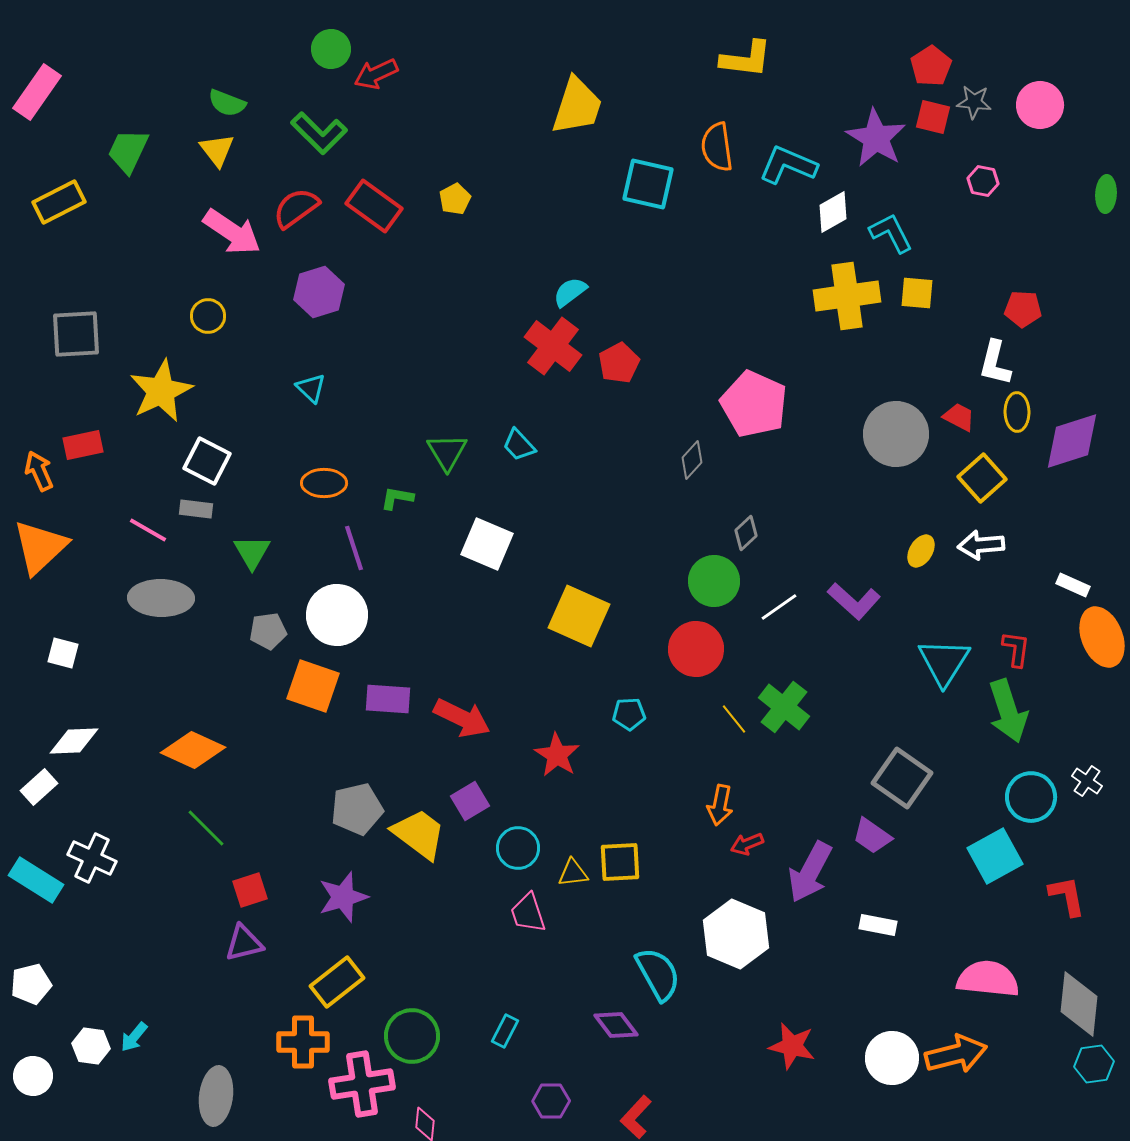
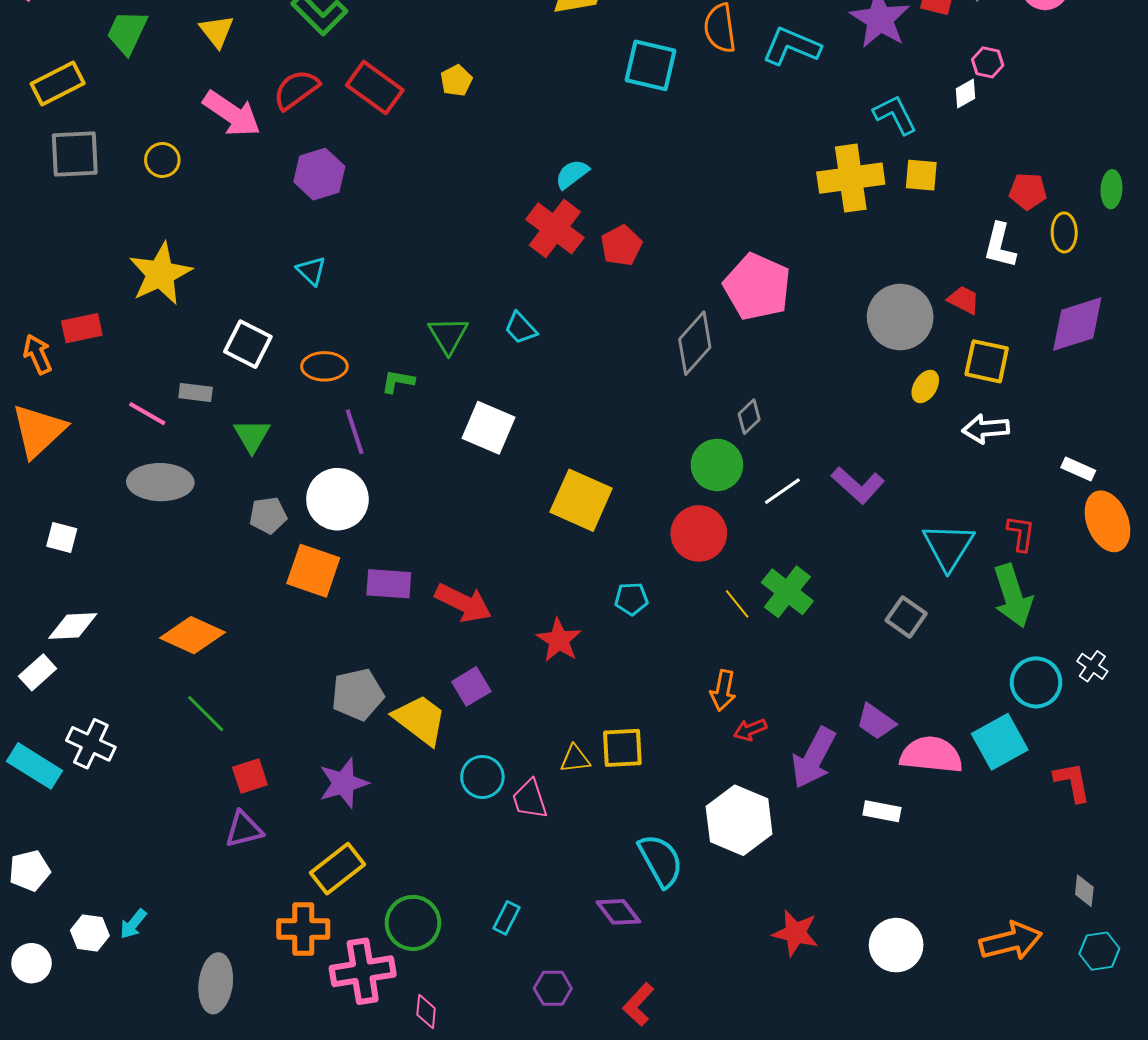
green ellipse: (1106, 194) -> (1111, 189), moved
white diamond: (833, 212) -> (966, 94), moved, size x0.7
yellow circle: (208, 316) -> (162, 160), moved
gray square: (76, 334) -> (75, 154), moved
yellow ellipse: (1017, 412) -> (1064, 232), moved
gray diamond: (692, 460) -> (695, 343), size x1.6
white square: (207, 461) -> (248, 344), moved
yellow square: (982, 478) -> (987, 361), turned -36
yellow ellipse: (921, 551) -> (925, 386), moved
gray square: (902, 778) -> (906, 617), moved, size x0.7
cyan circle: (518, 848) -> (482, 777), moved
pink semicircle: (988, 979) -> (931, 755), moved
gray diamond: (1079, 1004) -> (1084, 891), size x0.5
orange arrow: (956, 1054) -> (1011, 941), moved

